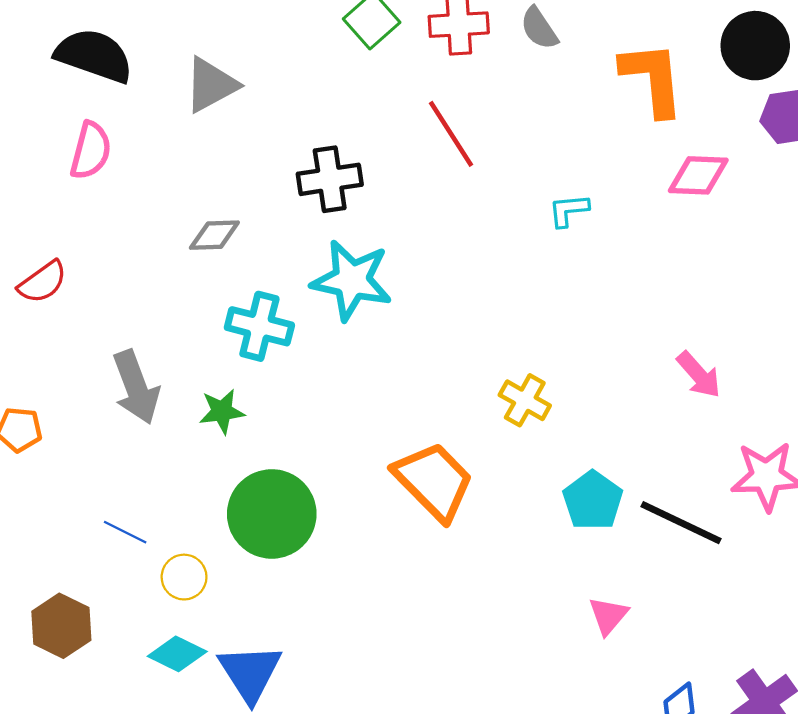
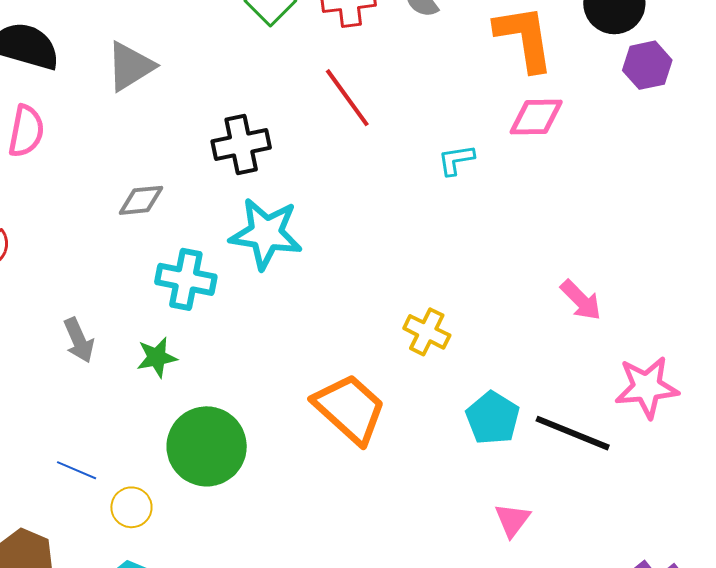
pink diamond: (698, 175) -> (536, 117), moved
gray arrow: (136, 387) -> (79, 340), size x0.7

